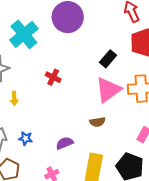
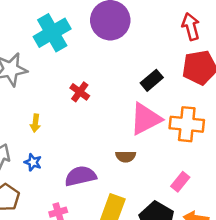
yellow arrow: (14, 98) -> (35, 123), moved
purple semicircle: (65, 143) -> (80, 176), size x1.4

